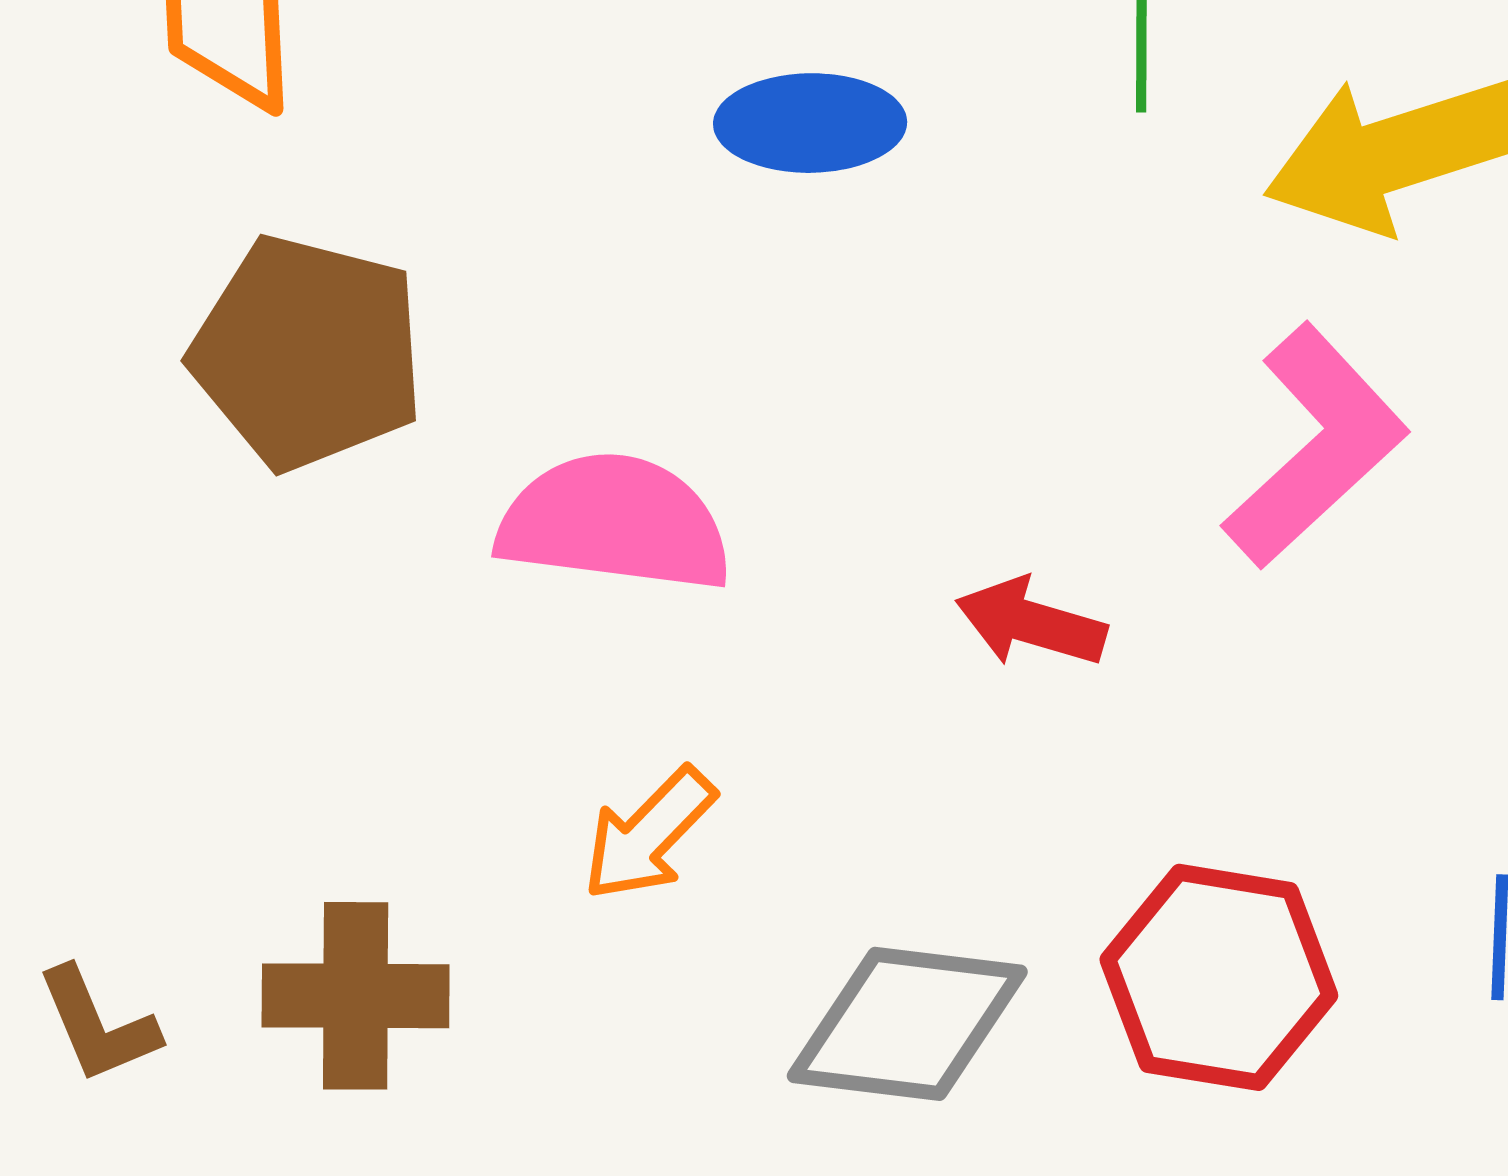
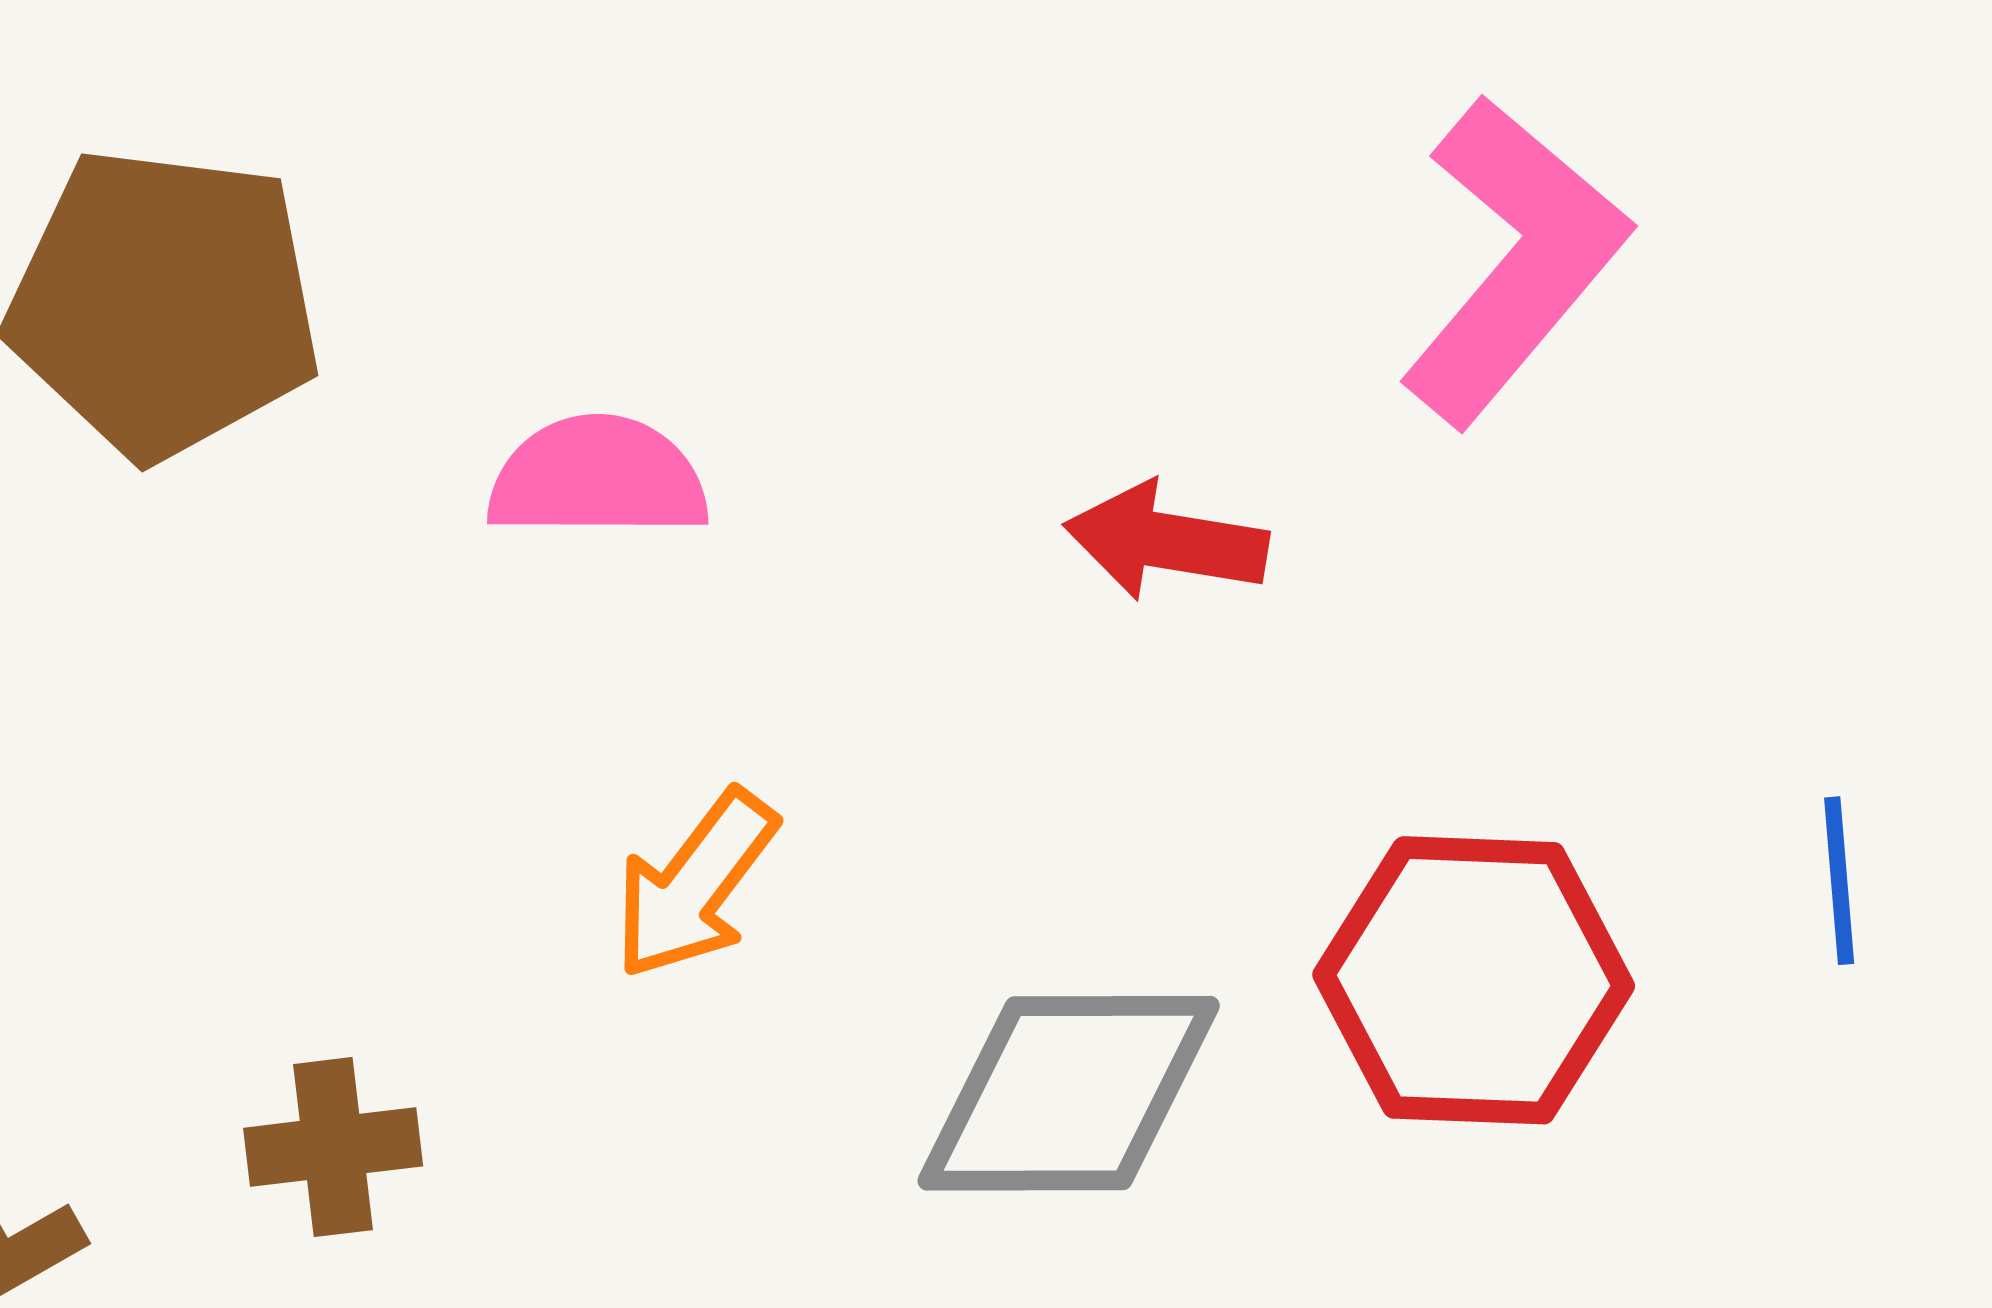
pink semicircle: (614, 523) -> (598, 478), size x0.7
brown cross: (356, 996) -> (333, 1147), size x0.7

